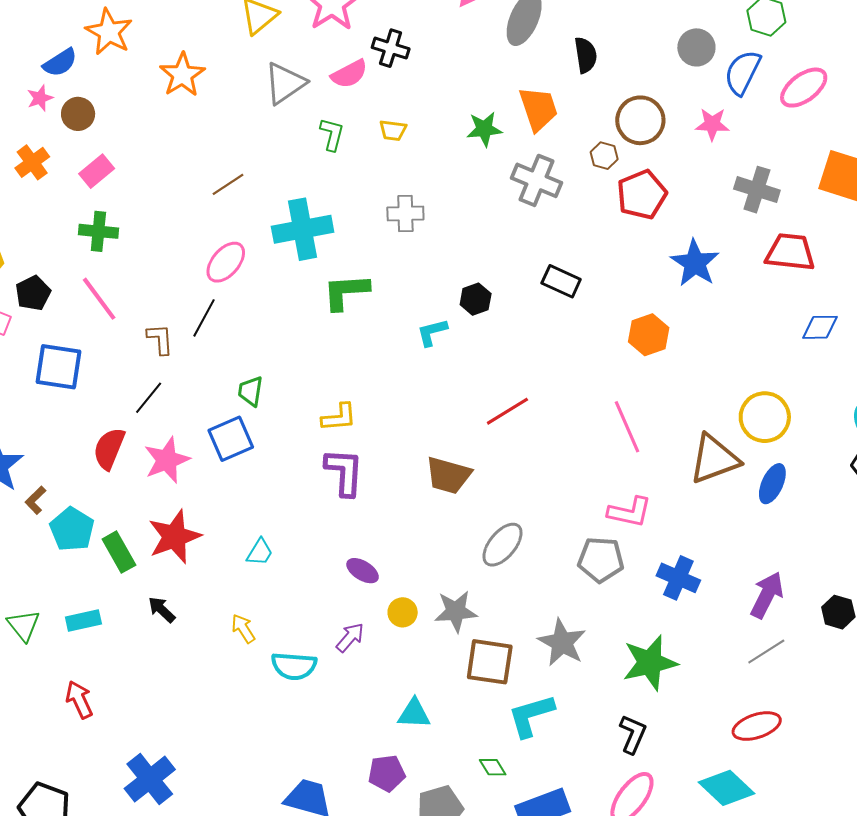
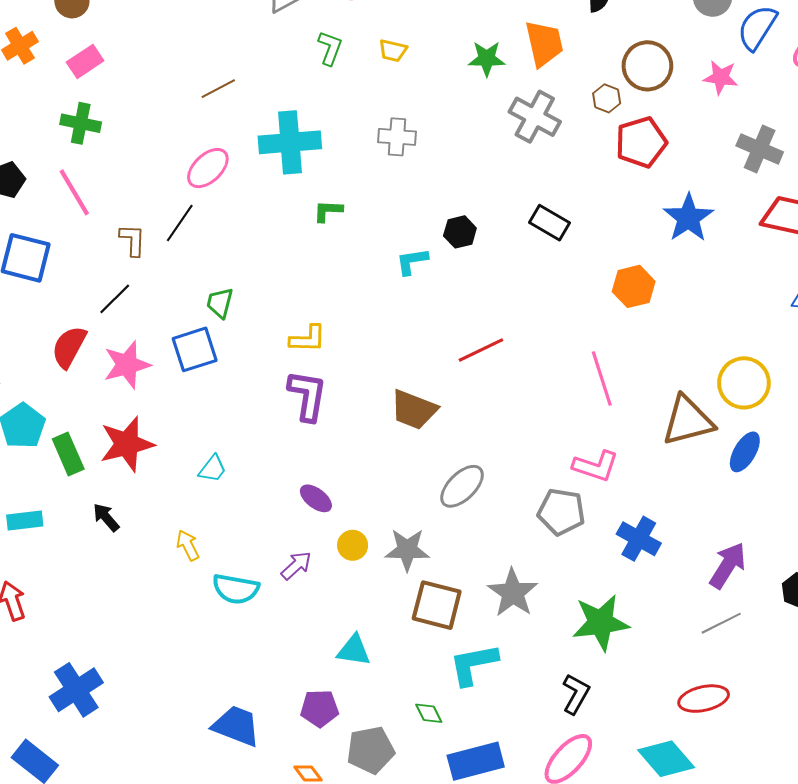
green L-shape: (346, 292) -> (328, 211), size x0.6

